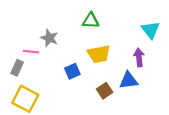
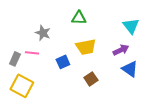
pink line: (31, 52) -> (32, 53), moved
purple arrow: (139, 57) -> (121, 50), turned 70
blue triangle: (129, 80) -> (130, 69), moved, turned 42

